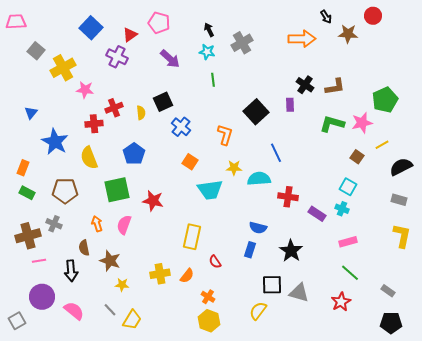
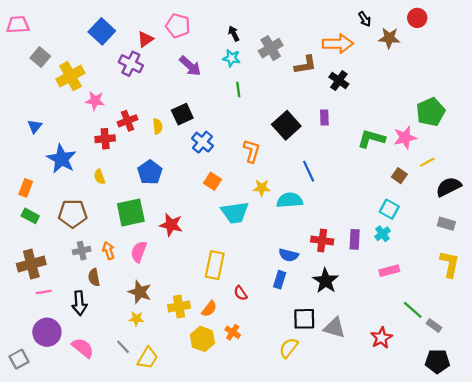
black cross: (305, 85) -> (339, 81), moved
brown L-shape: (335, 87) -> (305, 65), moved
yellow semicircle: (89, 158) -> (100, 177), size x0.6
red cross: (288, 197) -> (322, 240), moved
cyan cross: (342, 209) -> (383, 234), turned 32
purple rectangle: (317, 214) -> (355, 239), turned 60
gray cross: (54, 224) -> (82, 251), moved, turned -35
brown star: (110, 261) -> (140, 292), moved
green line: (350, 273) -> (413, 310), moved
yellow hexagon: (209, 321) -> (202, 339), moved

